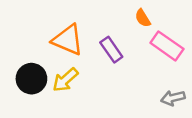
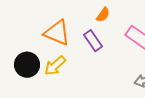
orange semicircle: (143, 18) -> (103, 15), moved, turned -112

